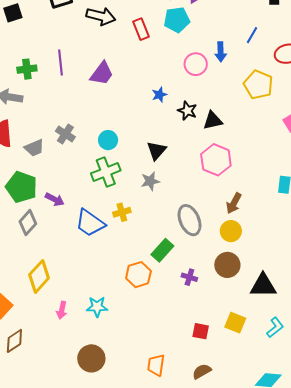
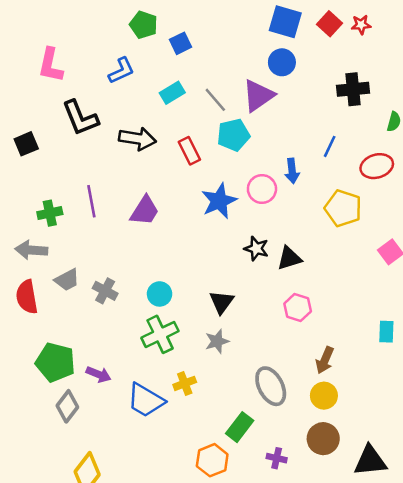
blue star: (159, 95) -> (219, 201), moved, size x1.8
gray trapezoid: (34, 148) -> (67, 280), moved
pink hexagon: (216, 160) -> (298, 307), size x0.7

